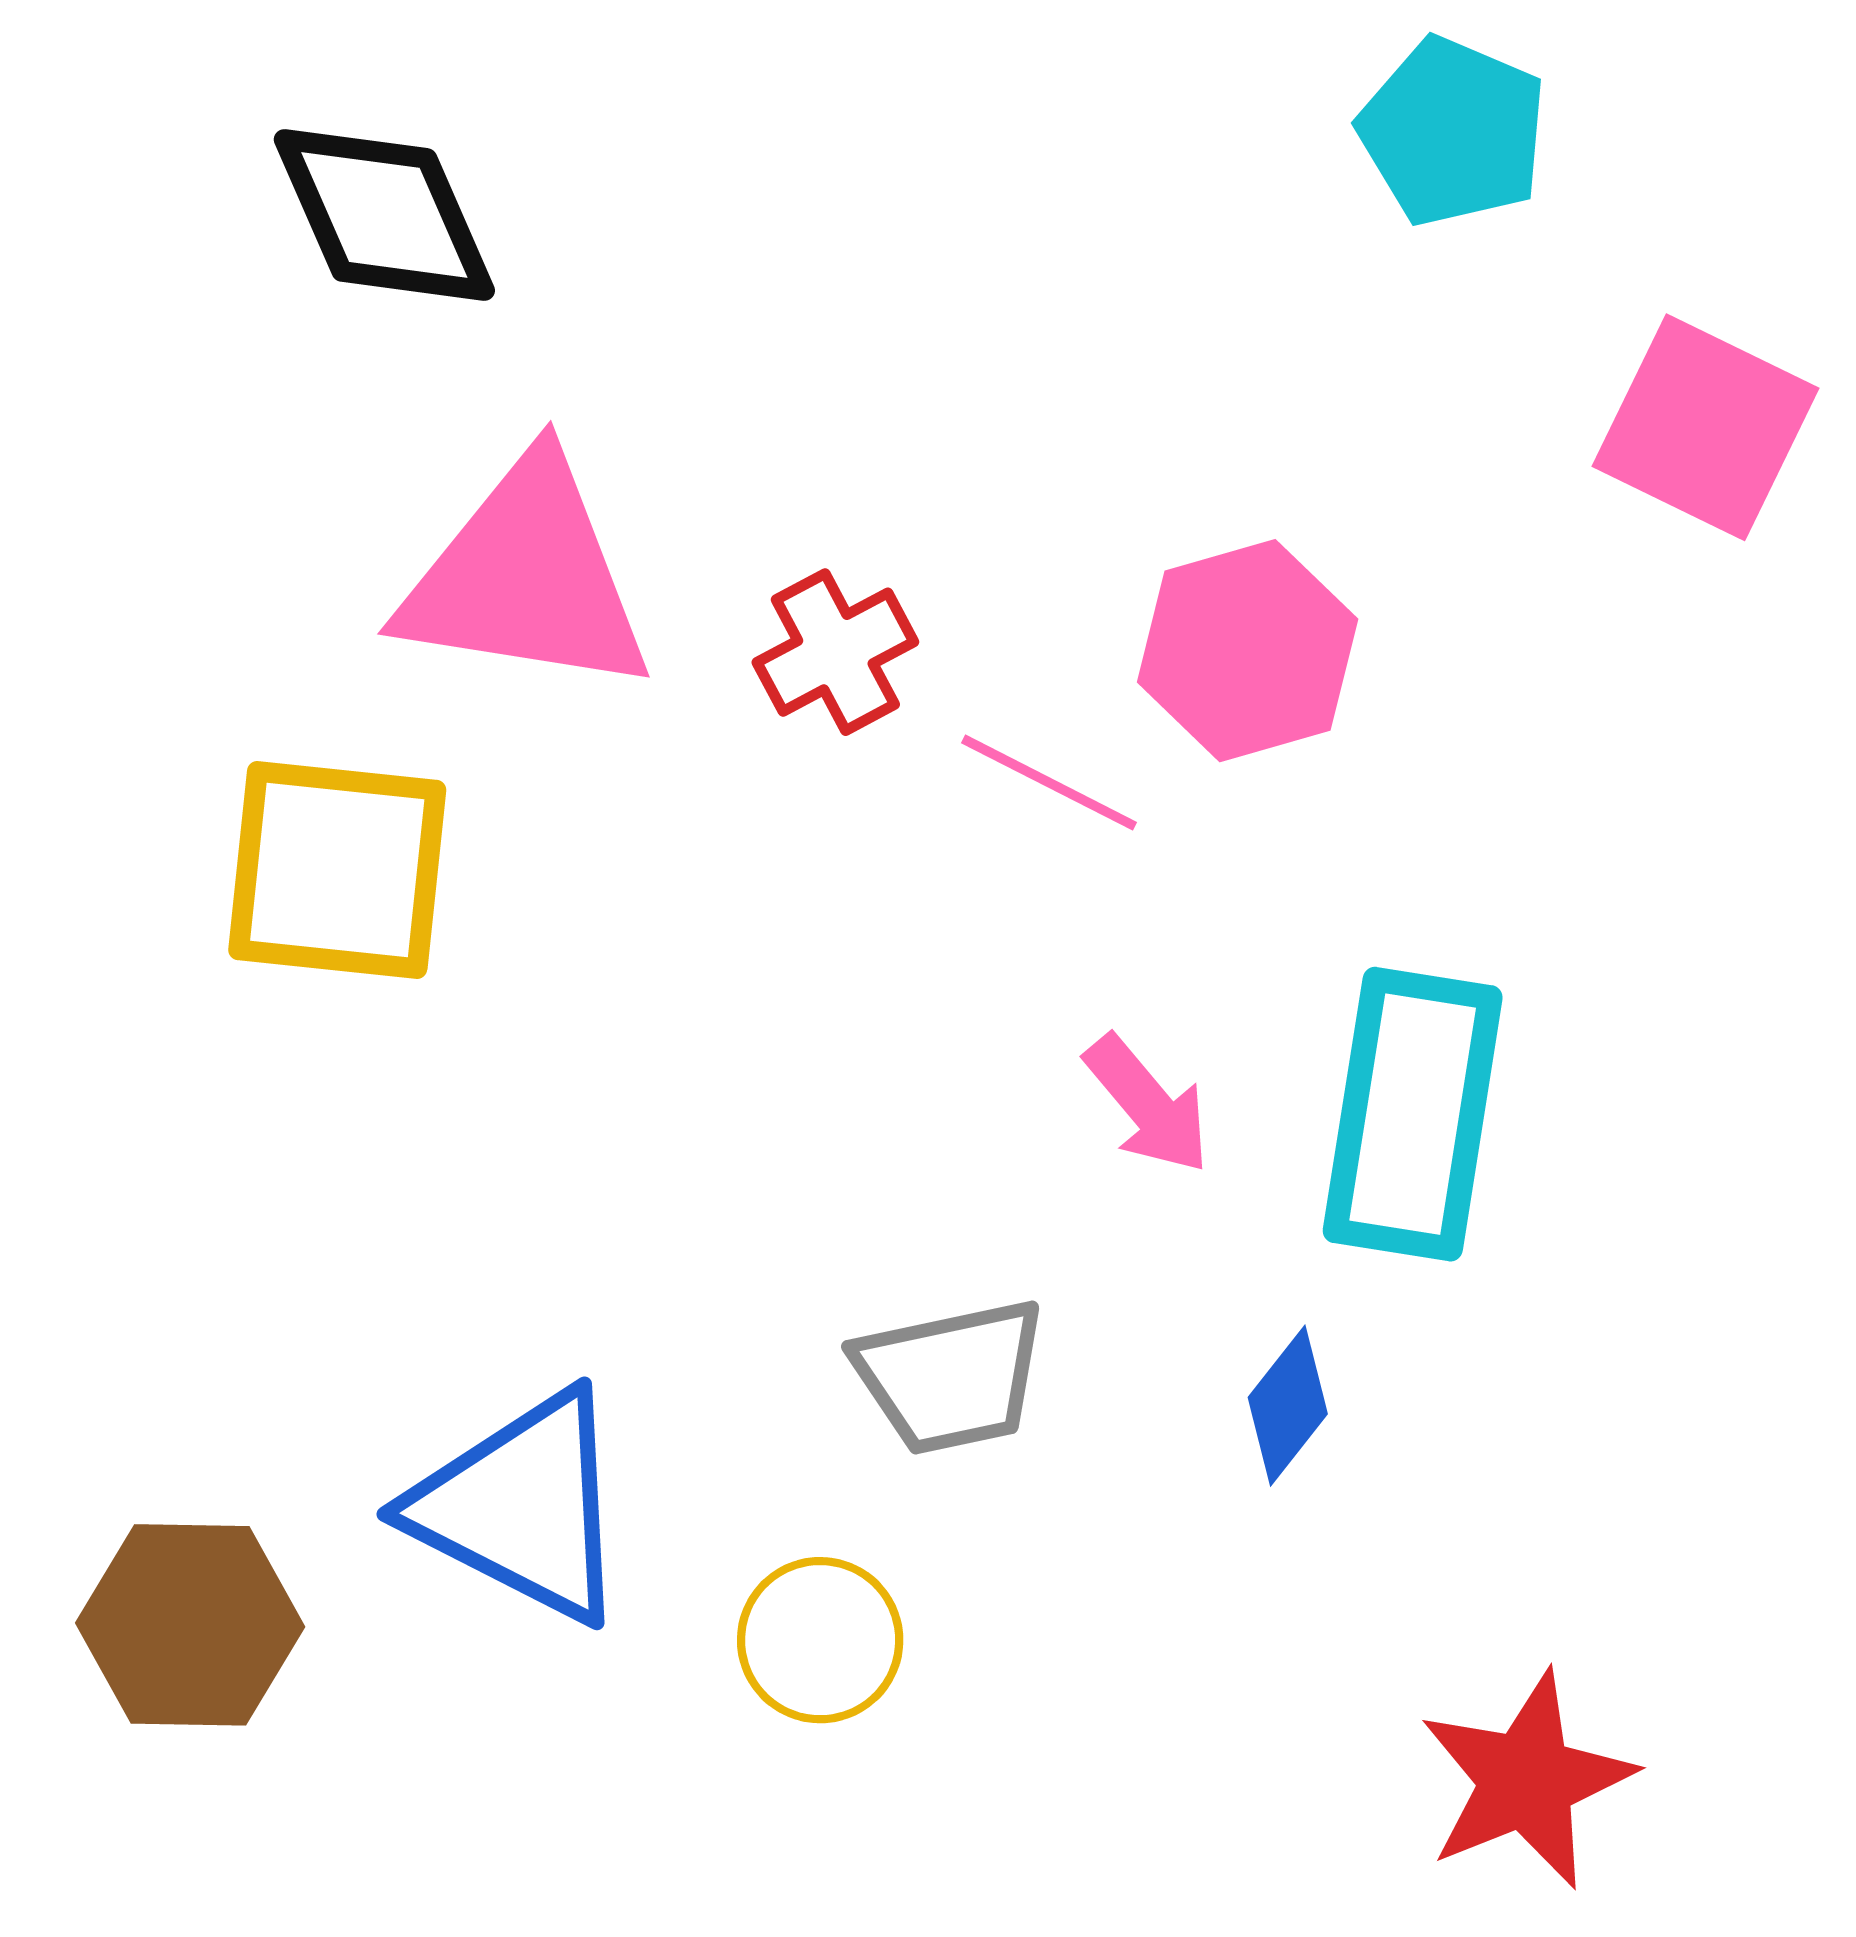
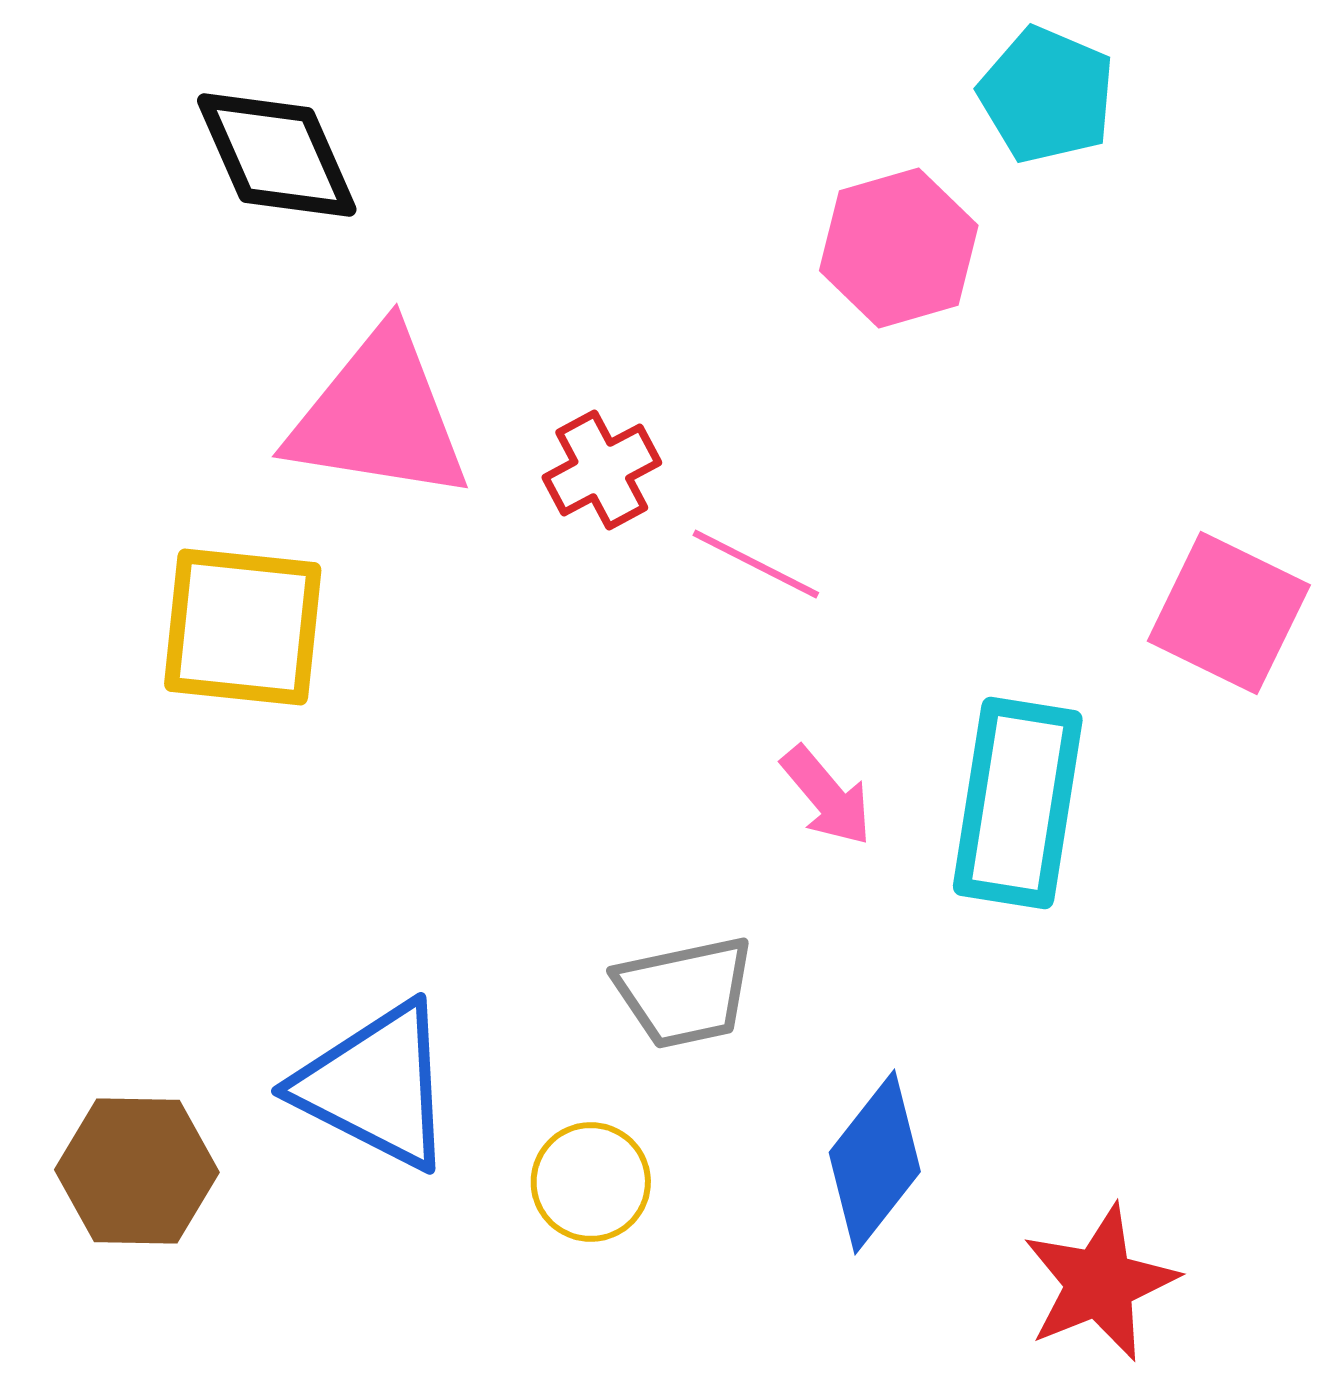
pink square: (1705, 427) -> (1229, 613), moved
pink hexagon: (1248, 651) -> (899, 248), moved
blue diamond: (1288, 1406) -> (875, 1162), moved, size x1.6

